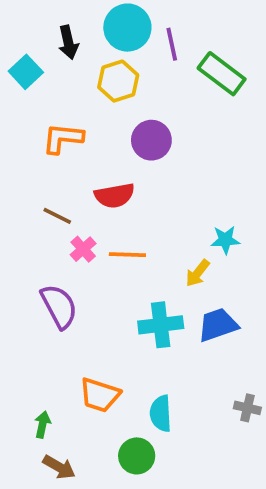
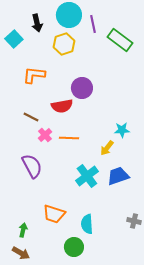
purple circle: (151, 140) -> (82, 88), moved
cyan cross: (161, 325) -> (87, 176), turned -30
brown arrow: (59, 467) -> (21, 253), moved

